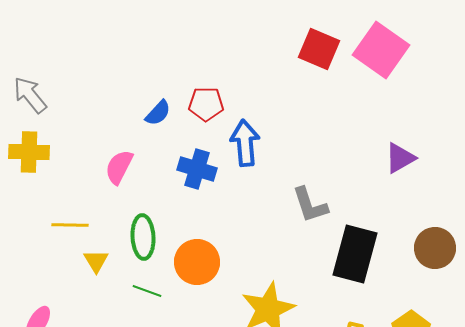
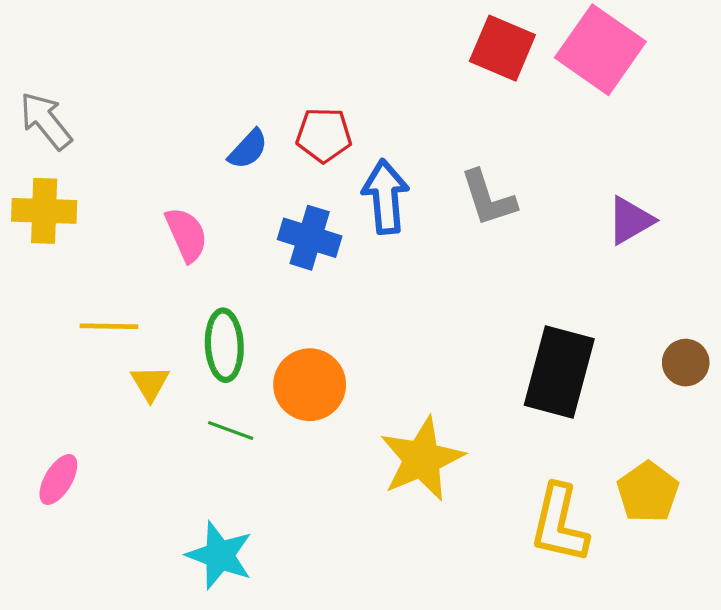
pink semicircle: (119, 167) -> (186, 235), turned 129
gray L-shape: (310, 205) -> (488, 198), moved
brown circle: (435, 248) -> (686, 363), size x0.7

